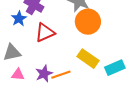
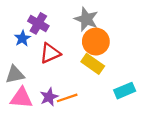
yellow rectangle: (88, 59) -> (93, 64), moved
pink triangle: (18, 75) -> (21, 98), size x1.6

